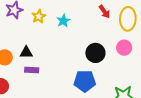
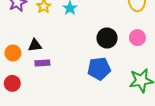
pink circle: (124, 48) -> (137, 38), moved

